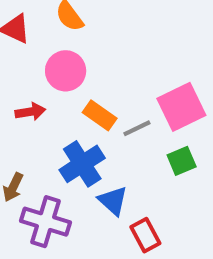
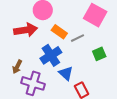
pink square: (181, 107) -> (95, 15), moved, turned -35
red arrow: (30, 112) -> (26, 30), size x1.6

